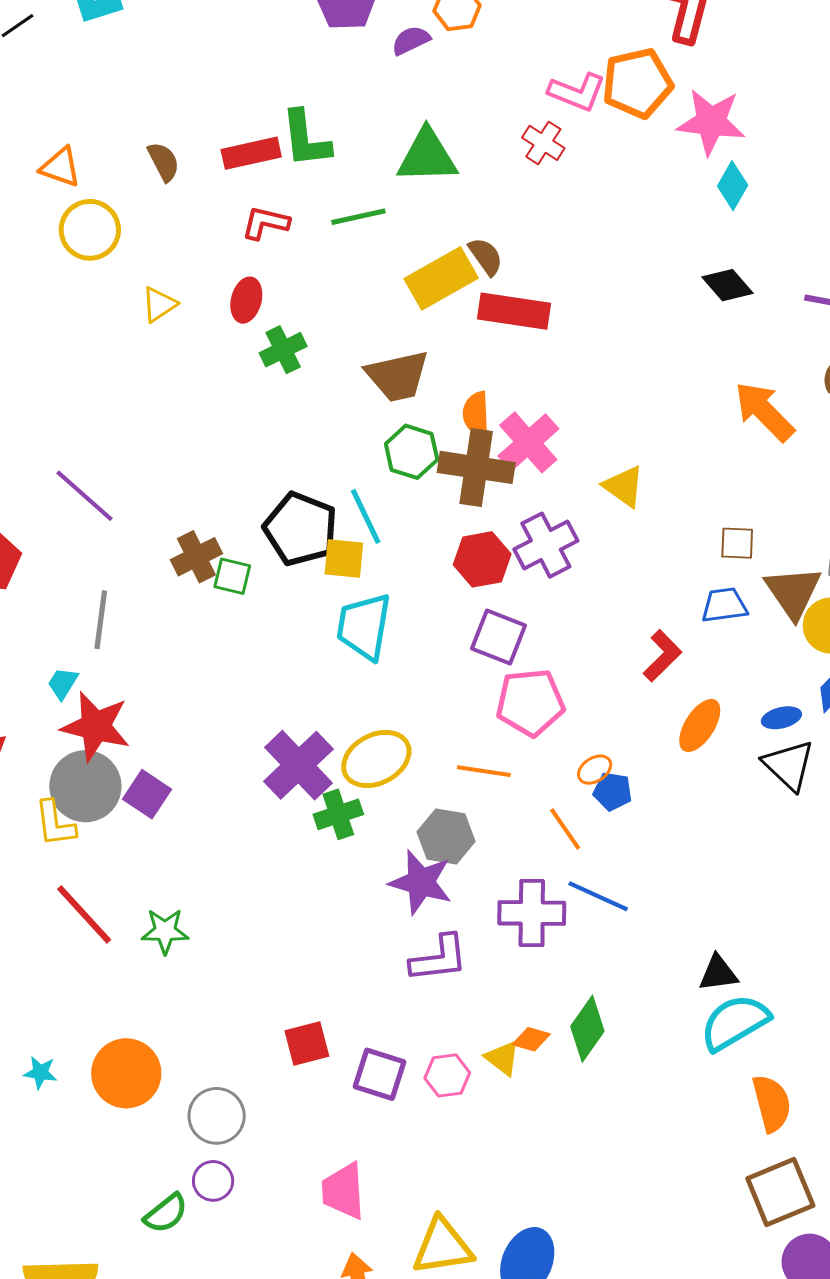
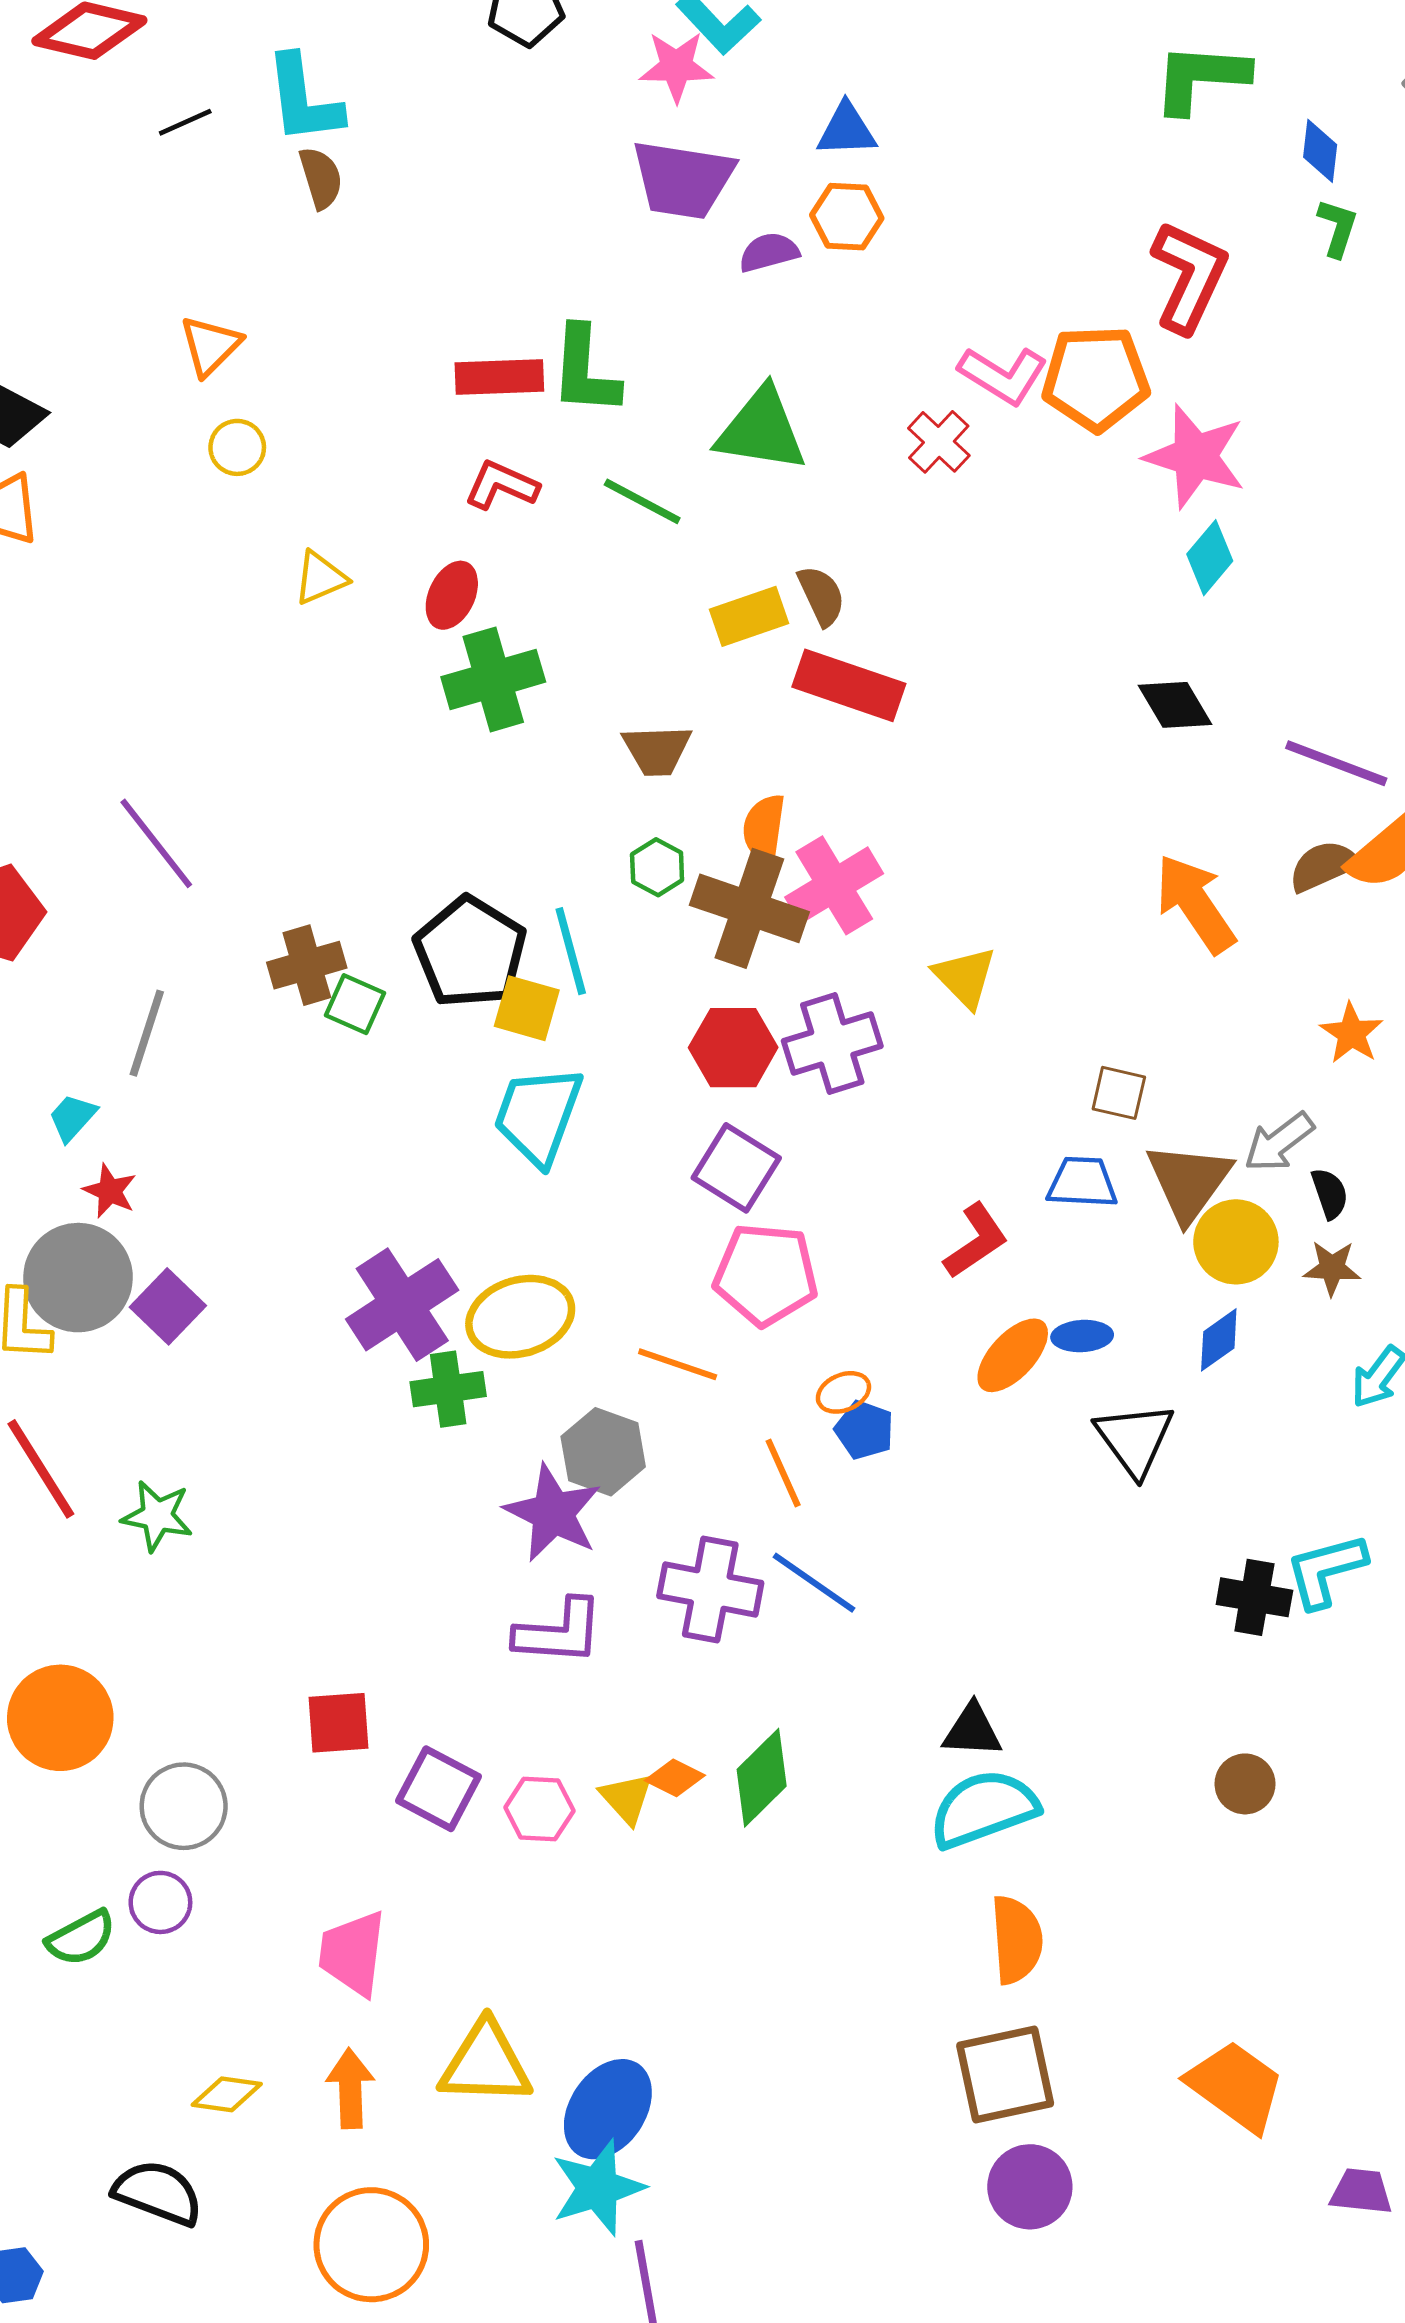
brown semicircle: (164, 162) -> (321, 178), moved
orange triangle: (60, 167) -> (210, 346), turned 45
green line: (358, 217) -> (642, 501), turned 30
yellow circle: (90, 230) -> (237, 447), size x0.6
yellow rectangle: (441, 278) -> (749, 616), size x0.7
green cross: (283, 350) -> (493, 679), size x1.4
brown trapezoid: (398, 376) -> (657, 750), size x0.7
green hexagon: (412, 452) -> (657, 867), size x0.7
blue ellipse: (781, 718) -> (1082, 1336), moved
red star: (96, 726) -> (110, 1191), size x0.5

